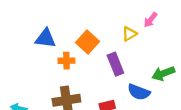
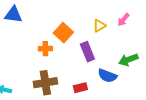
pink arrow: (150, 20) -> (123, 20), moved
blue triangle: (45, 38) -> (13, 15), moved

